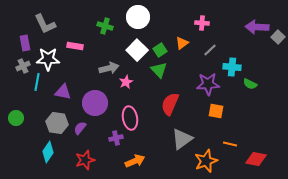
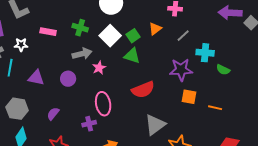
green cross: (105, 26) -> (80, 28), moved
white star: (48, 59) -> (21, 45), size x0.6
green triangle: (159, 70) -> (132, 56), turned -30
purple circle: (95, 103) -> (68, 79), moved, size x0.6
red semicircle: (170, 104) -> (143, 90), turned -135
gray hexagon: (57, 123) -> (17, 109), moved
orange line: (230, 144) -> (215, 108), moved

